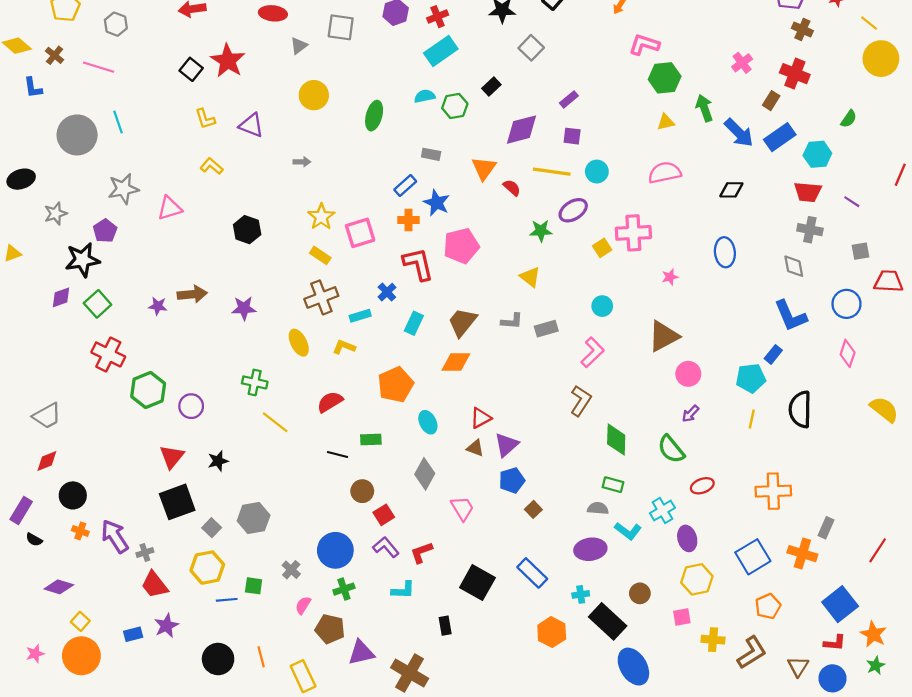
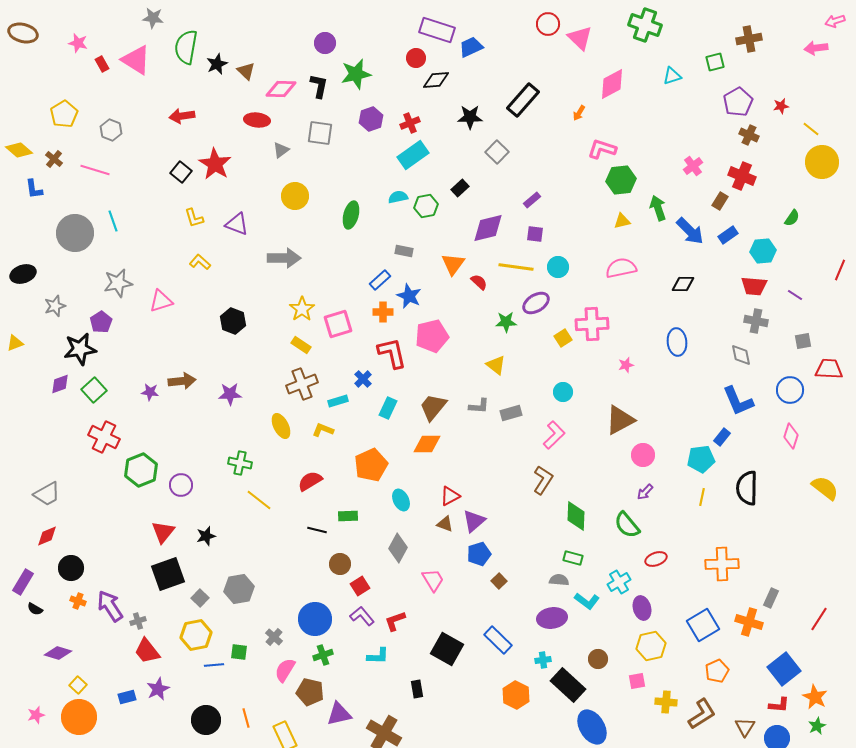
blue rectangle: (780, 137) -> (728, 235), size x0.7
gray arrow: (302, 162) -> (284, 258), size x2.0
pink semicircle: (303, 605) -> (285, 670), size x1.4

